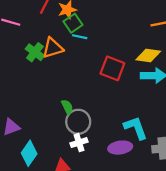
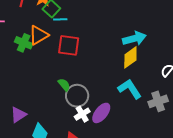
yellow diamond: (148, 56) -> (130, 57), moved, turned -30
red square: (112, 68) -> (69, 45), moved
purple ellipse: (120, 148) -> (101, 113), moved, turned -30

